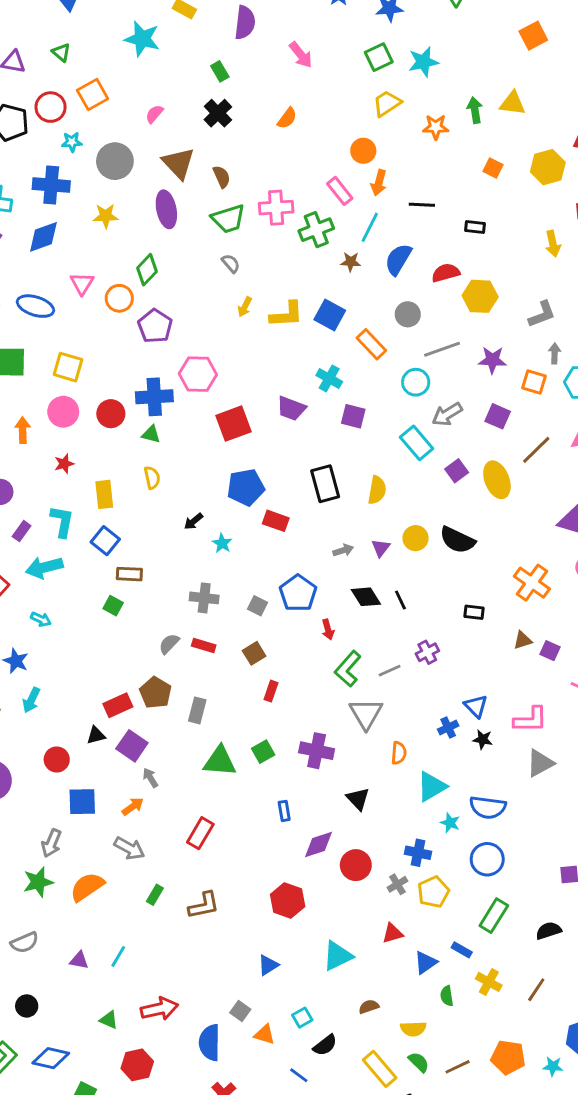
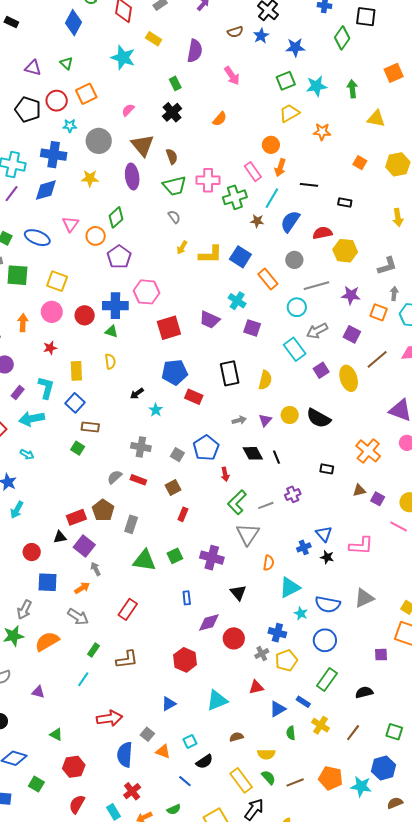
green arrow: (475, 110) -> (352, 89), moved
gray triangle: (540, 763) -> (364, 598), moved
cyan line: (118, 956) -> (83, 679), moved
red arrow: (159, 1009) -> (109, 718), moved
cyan star: (553, 1066) -> (361, 786), size x1.5

